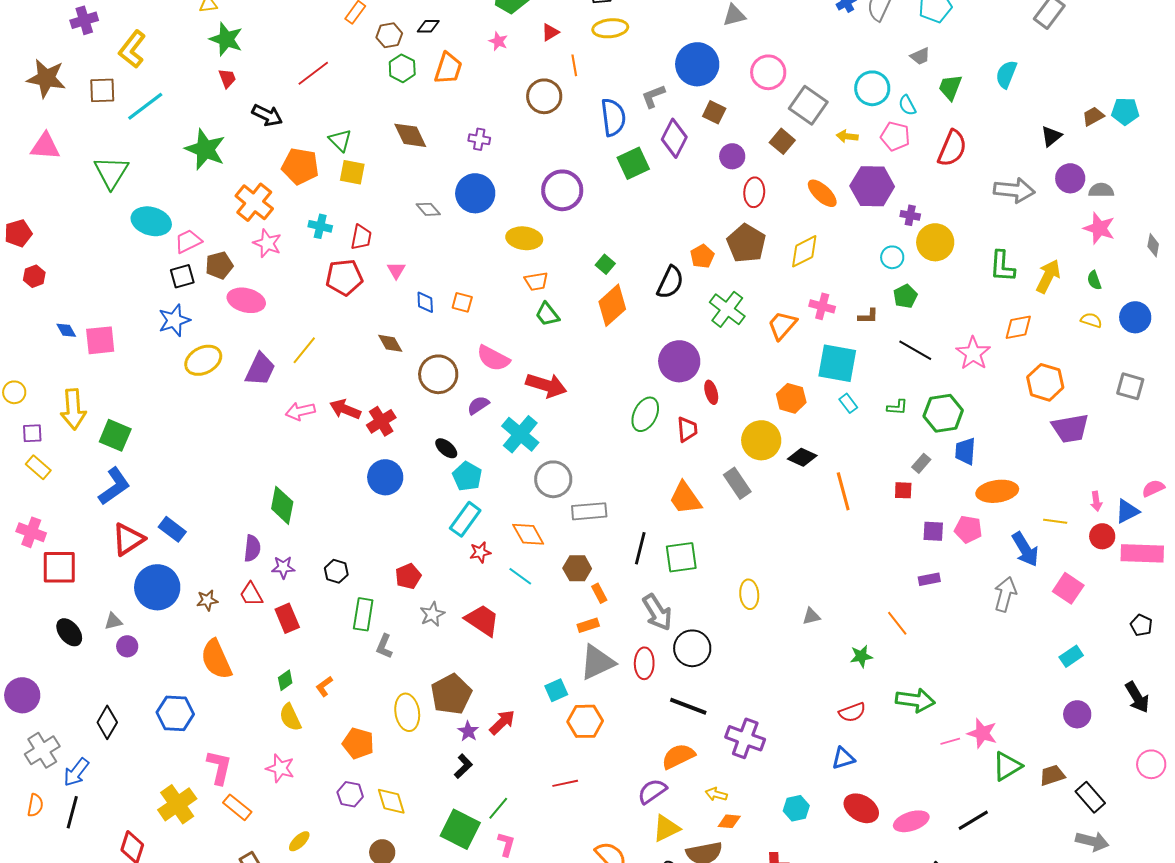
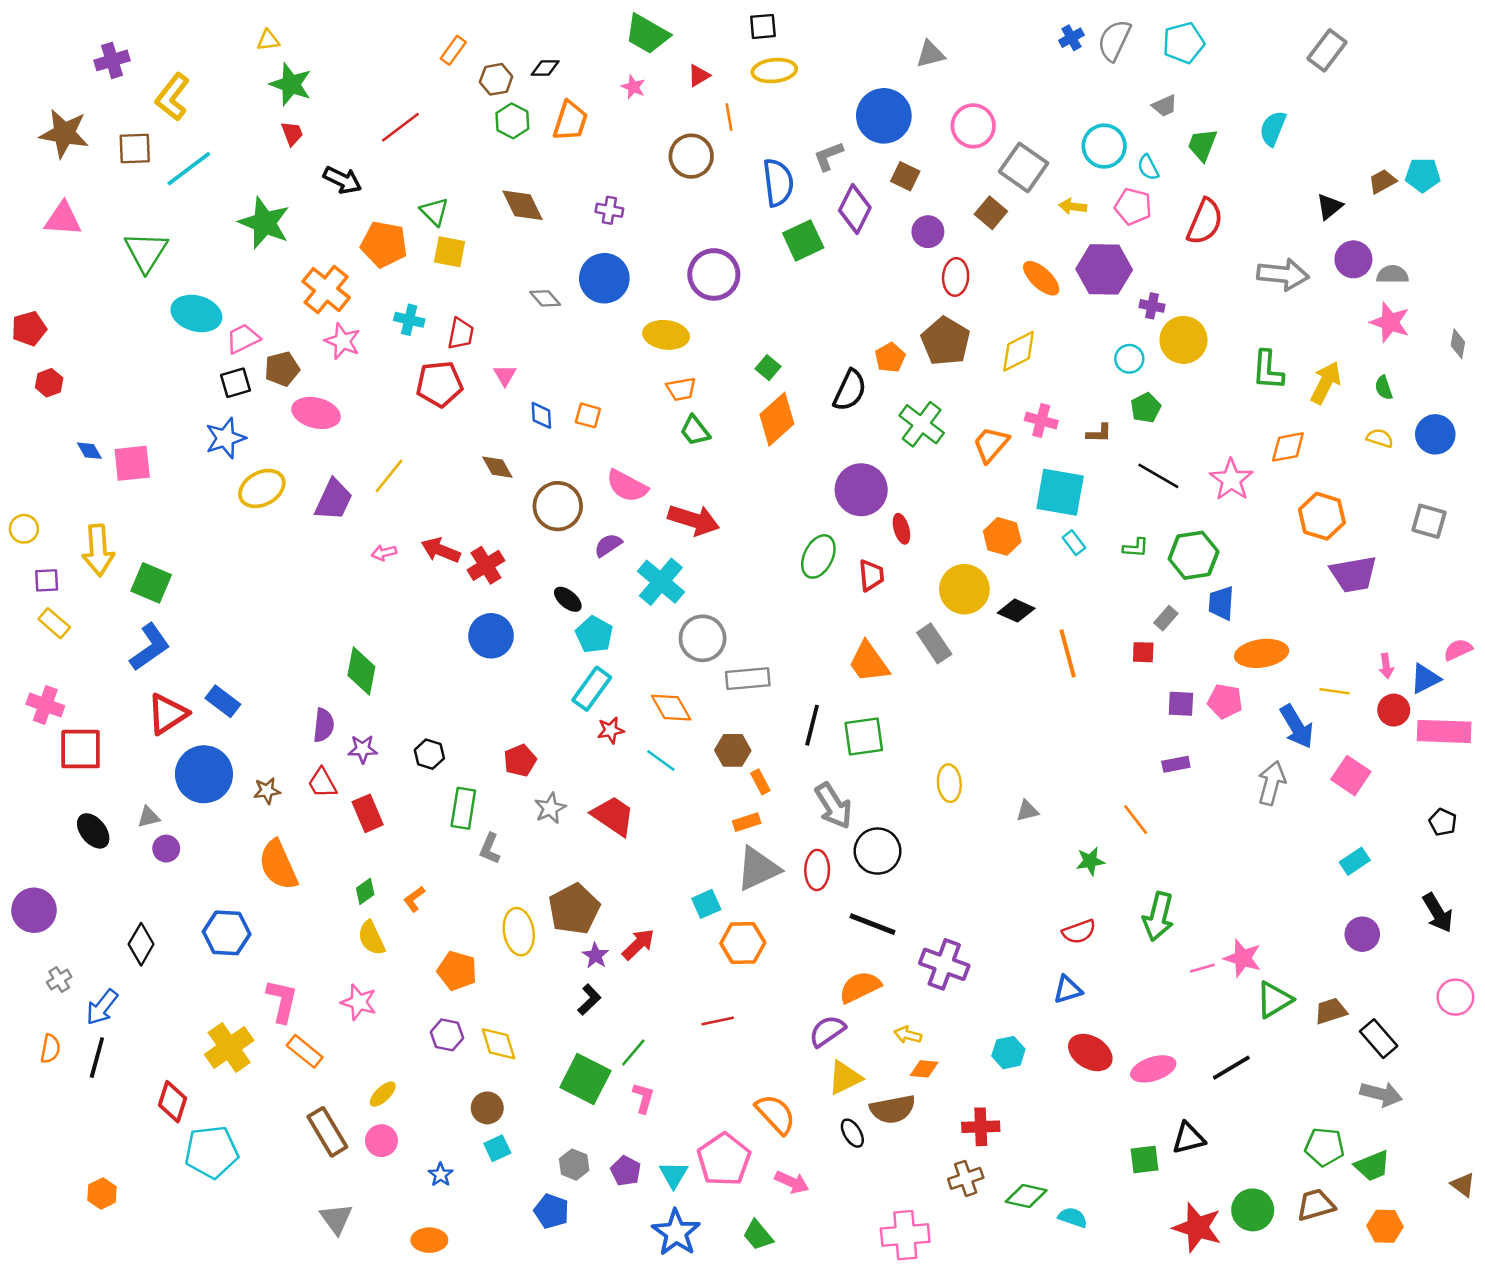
pink arrow: (300, 411) -> (384, 553), size x0.7
green arrow: (915, 700) -> (1158, 917), turned 96
gray cross: (42, 750) -> (59, 979), size x0.6

